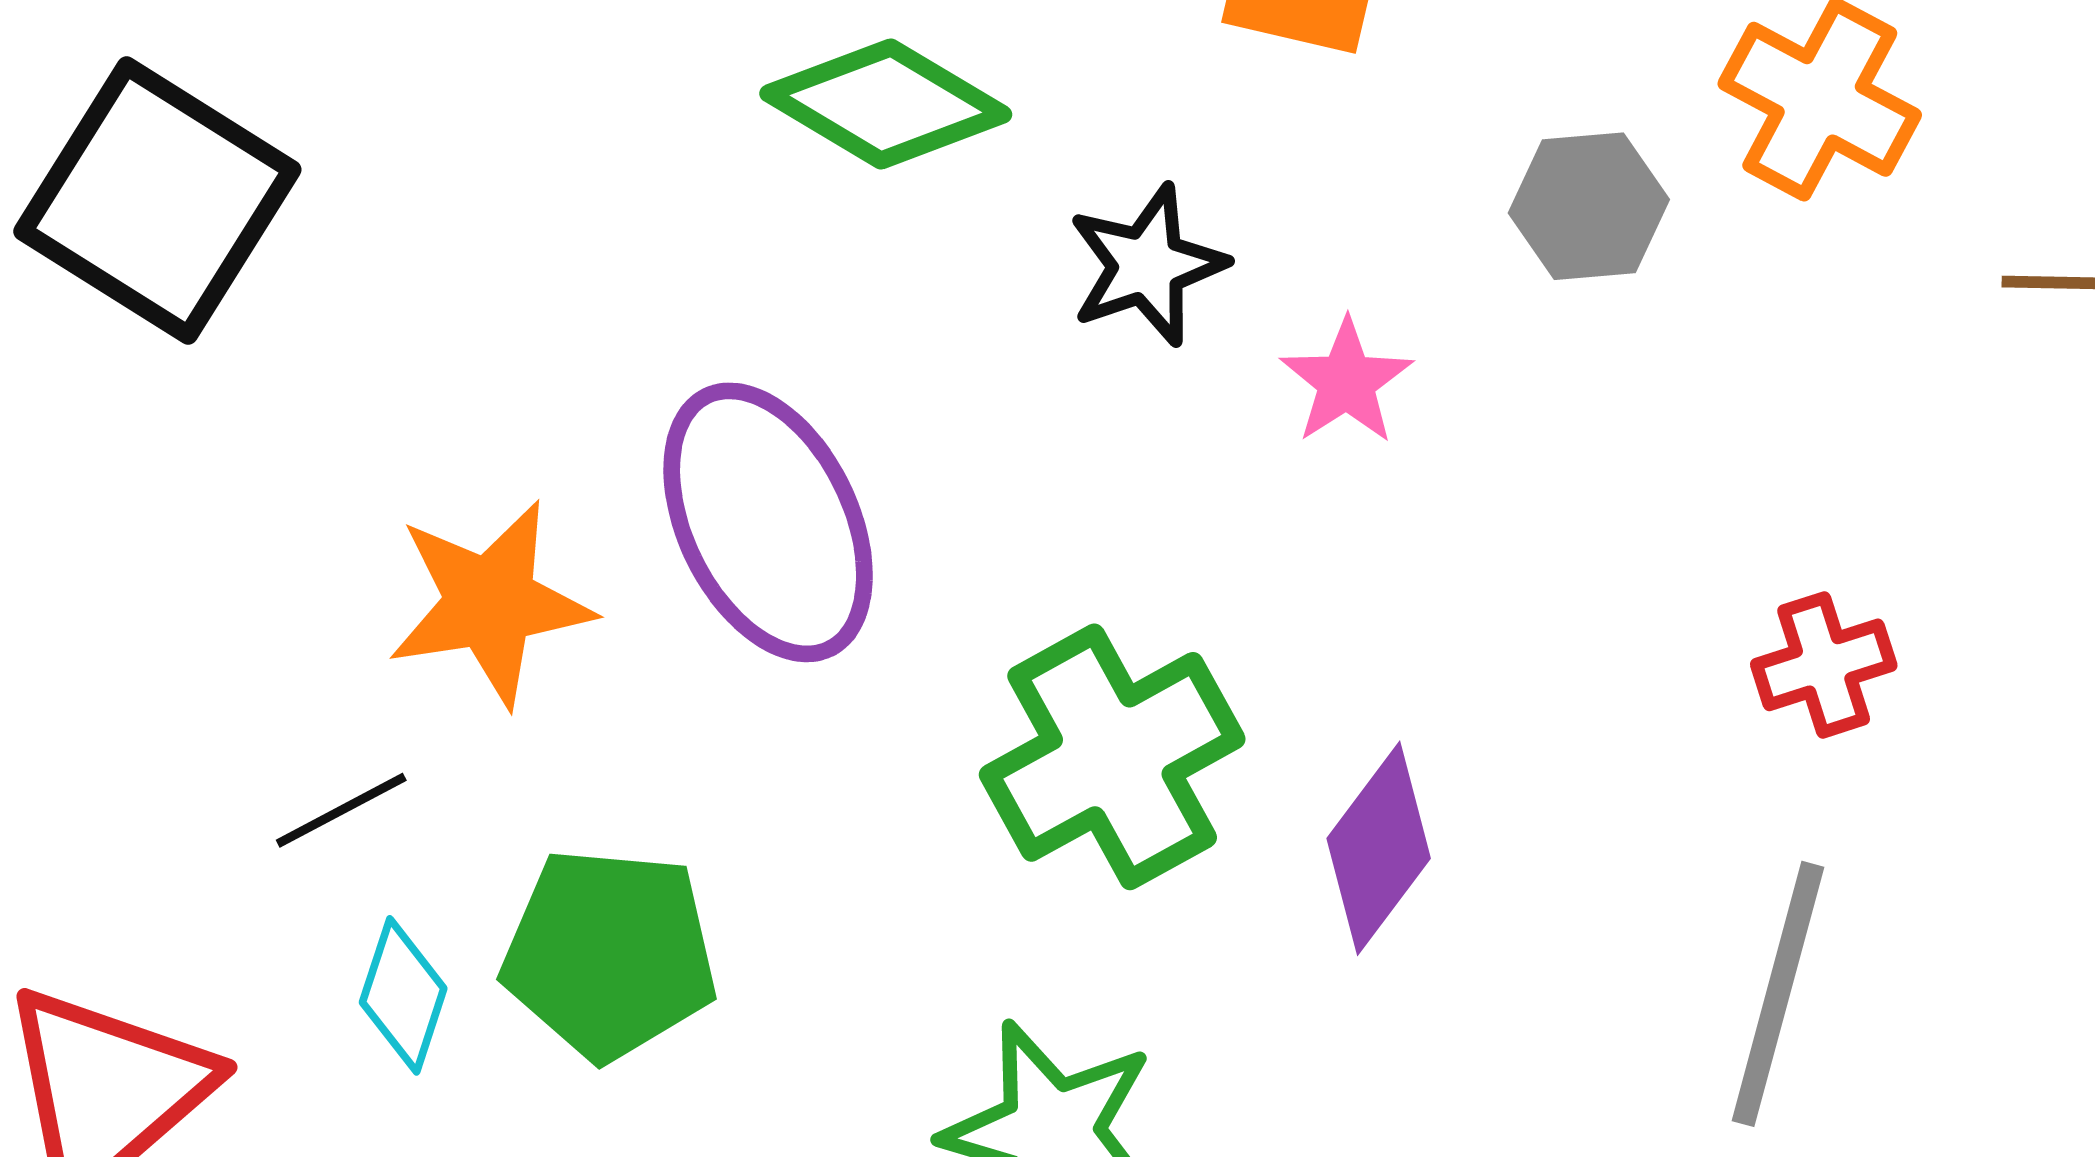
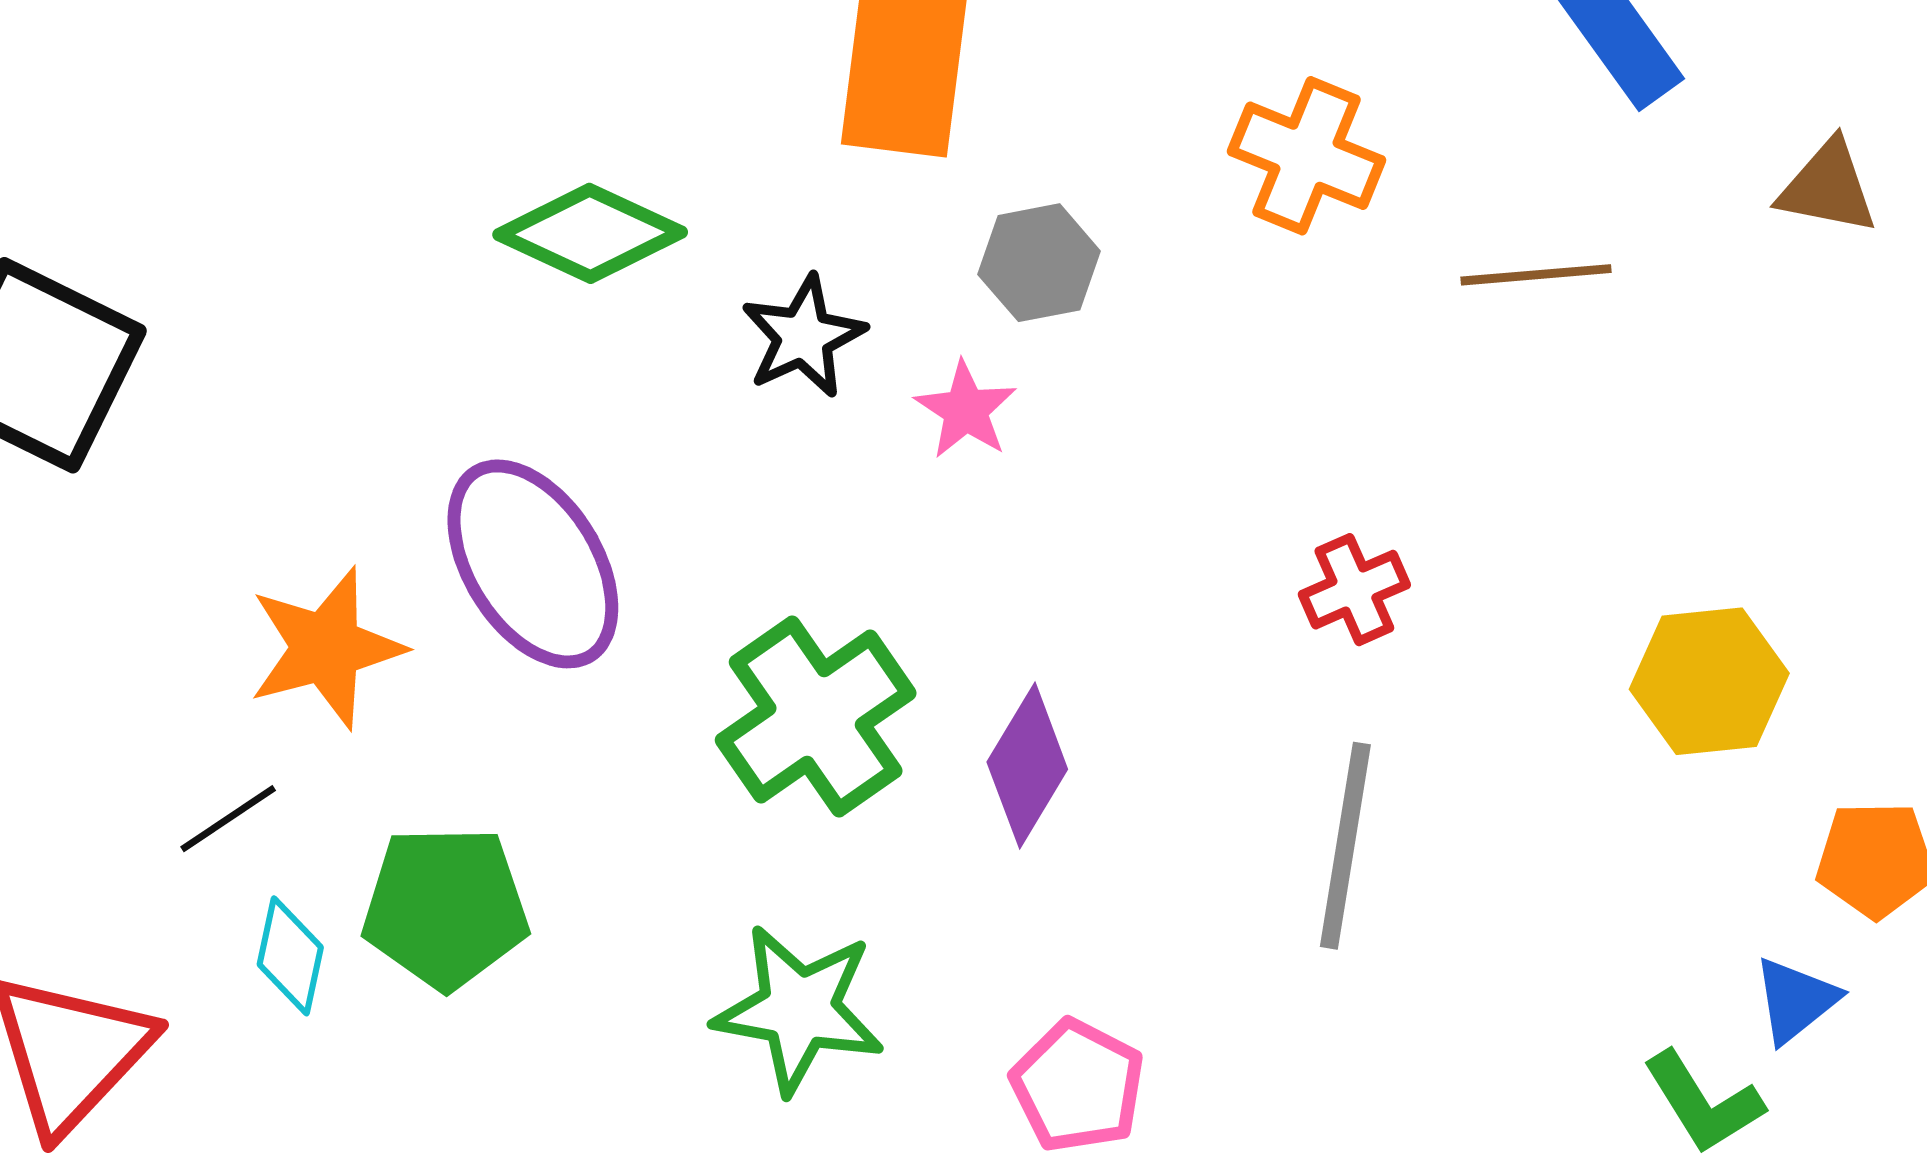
gray hexagon: (1589, 206) -> (1039, 263), moved

